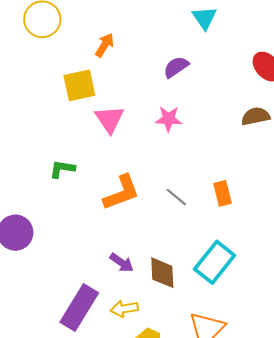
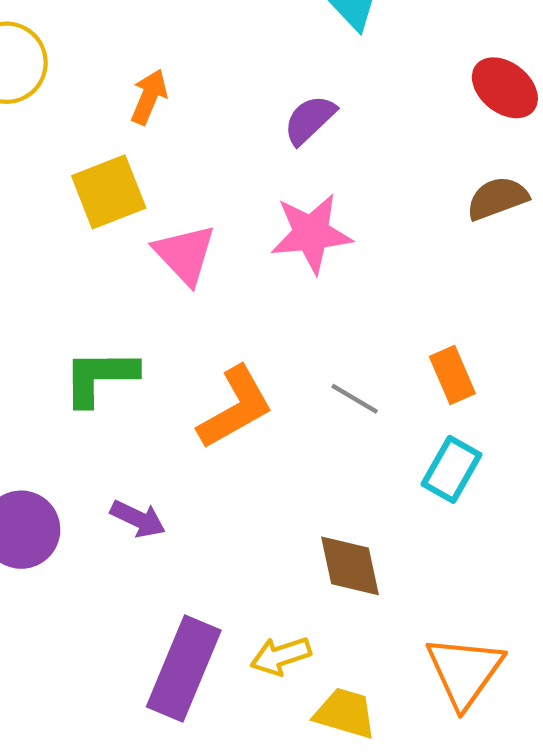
pink star: (169, 119) -> (311, 233), size x1.4
green L-shape: (62, 169) -> (100, 377), size x1.4
cyan rectangle: (215, 262) -> (451, 469), moved, size x0.7
purple arrow: (122, 263) -> (138, 519), moved

